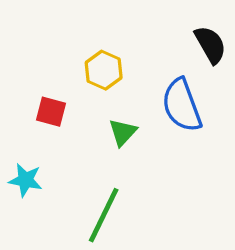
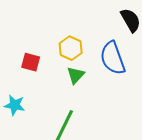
yellow hexagon: (104, 70) -> (71, 48), moved

